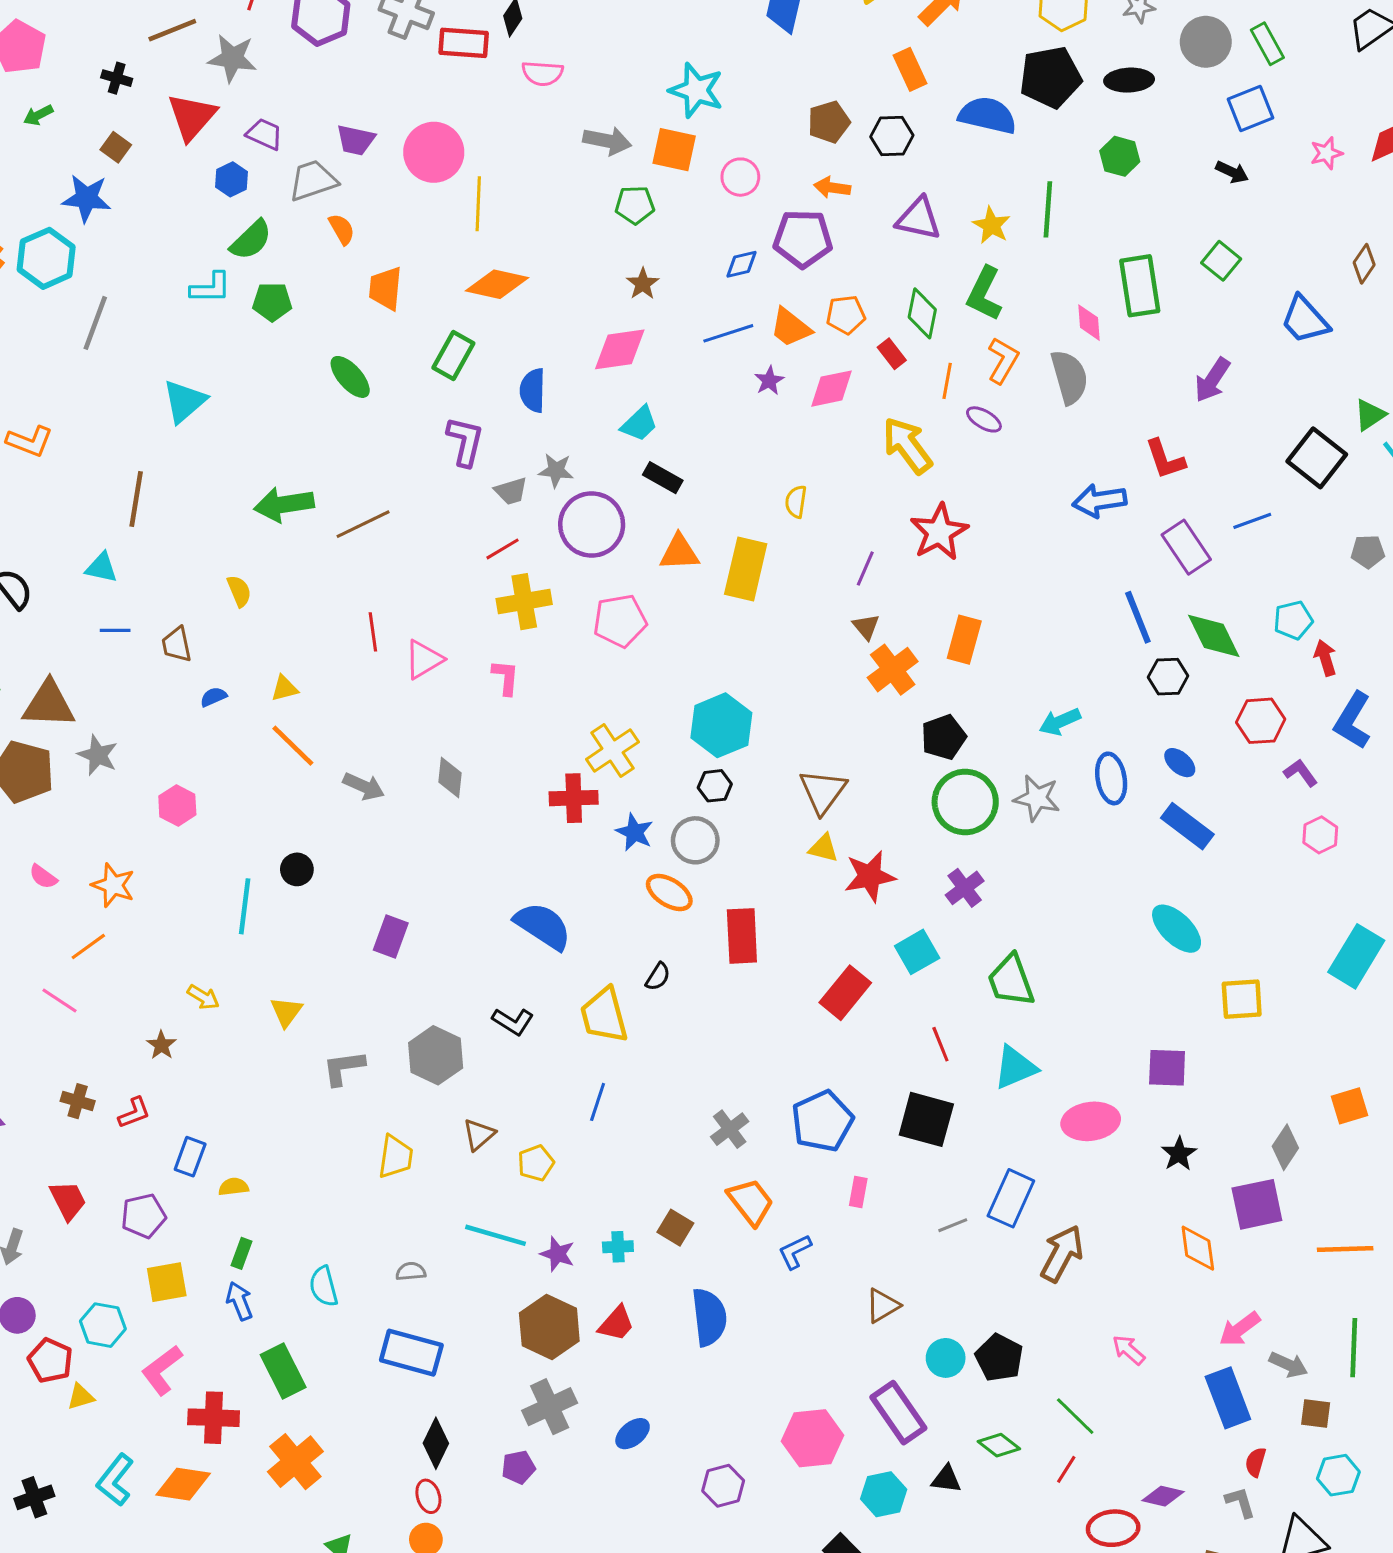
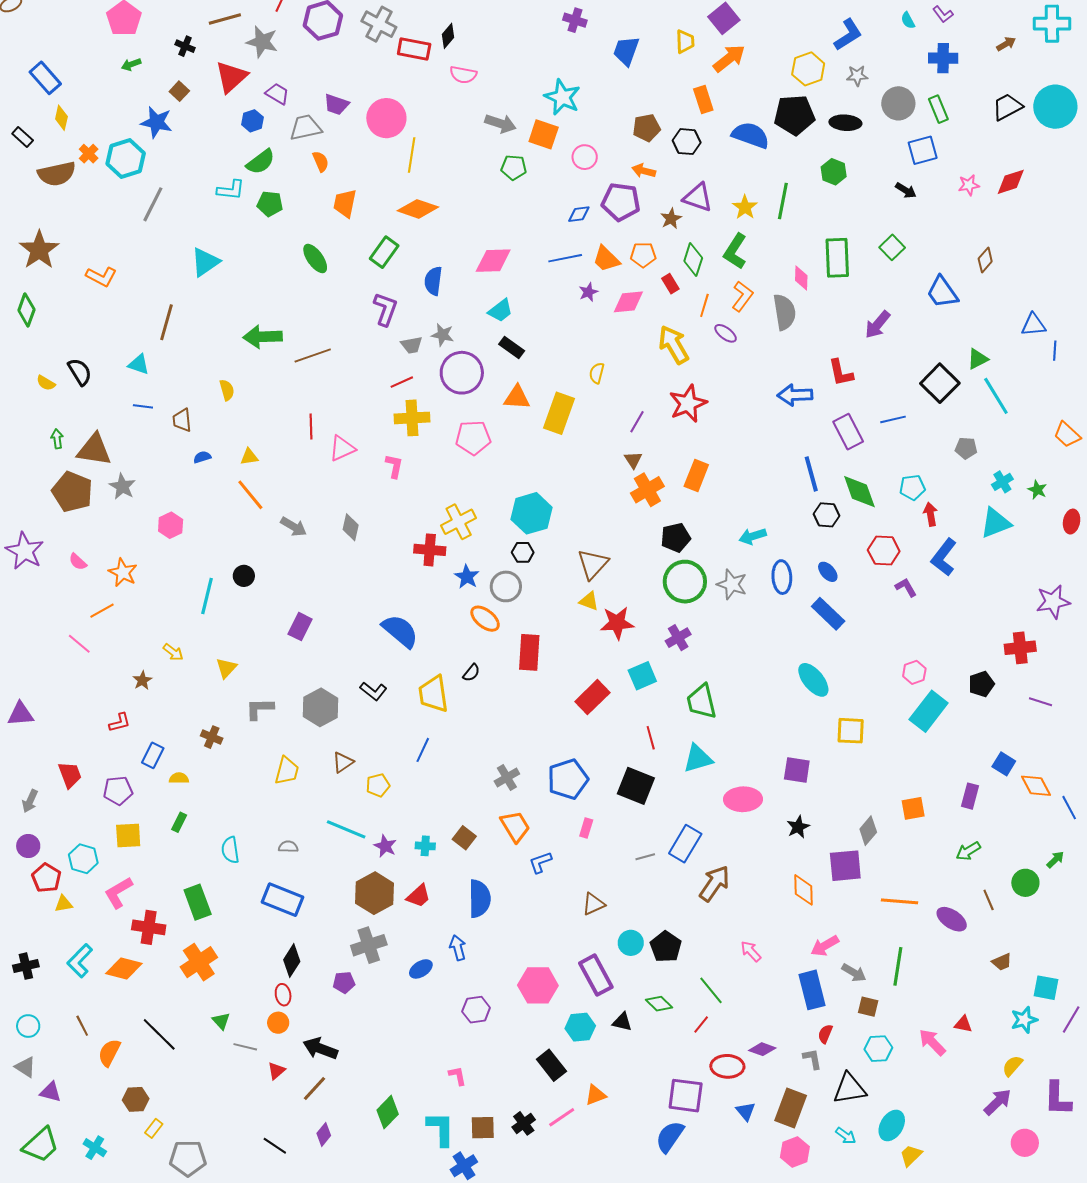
brown star: (643, 284) -> (671, 219), moved
pink hexagon: (1320, 835) -> (914, 672), moved
brown cross: (78, 1101) -> (212, 737), moved
blue arrow: (239, 1301) -> (458, 948), moved

